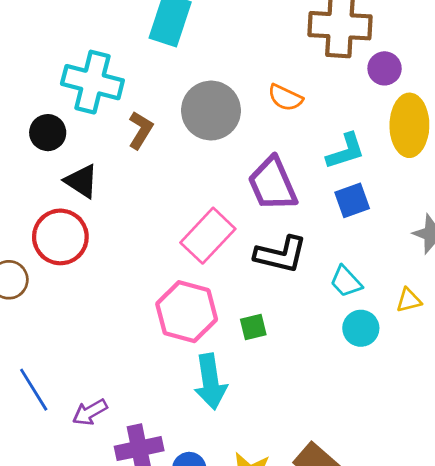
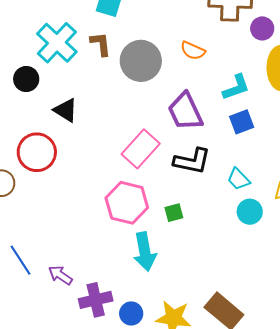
cyan cross: (92, 82) -> (57, 43), turned 30
brown L-shape: (141, 130) -> (101, 44), moved, turned -36
black triangle: (81, 181) -> (66, 110), moved
purple arrow: (90, 412) -> (60, 275), turned 65

